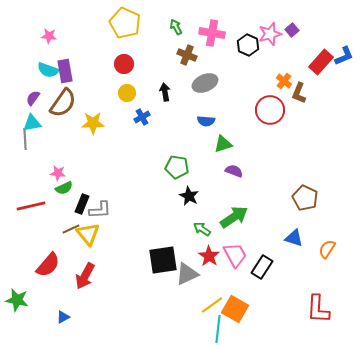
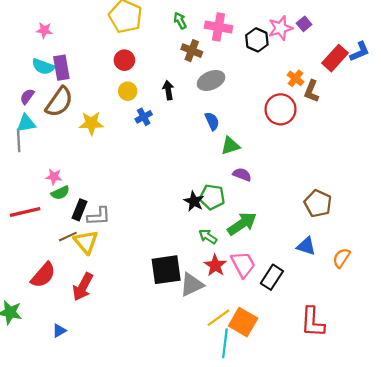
blue semicircle: (206, 121) -> (212, 121), turned -120
green pentagon: (177, 167) -> (212, 197), moved
red L-shape: (318, 309) -> (313, 322), moved

